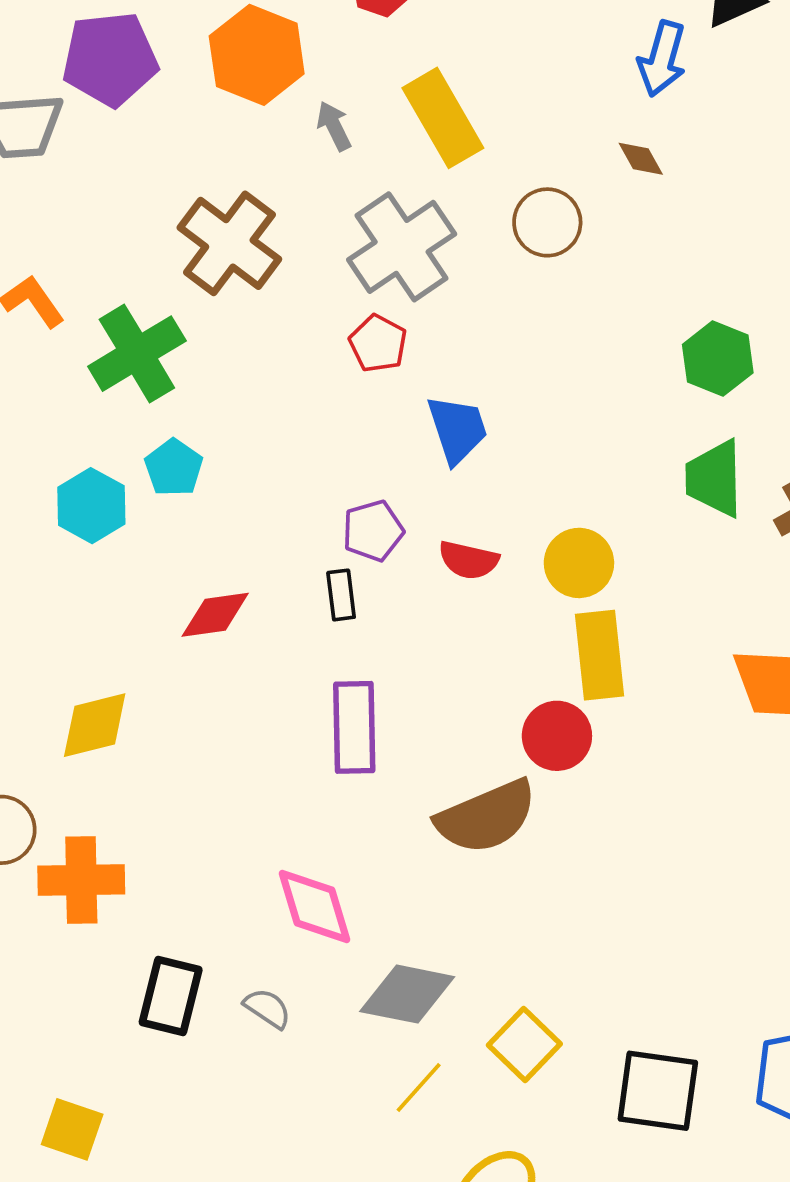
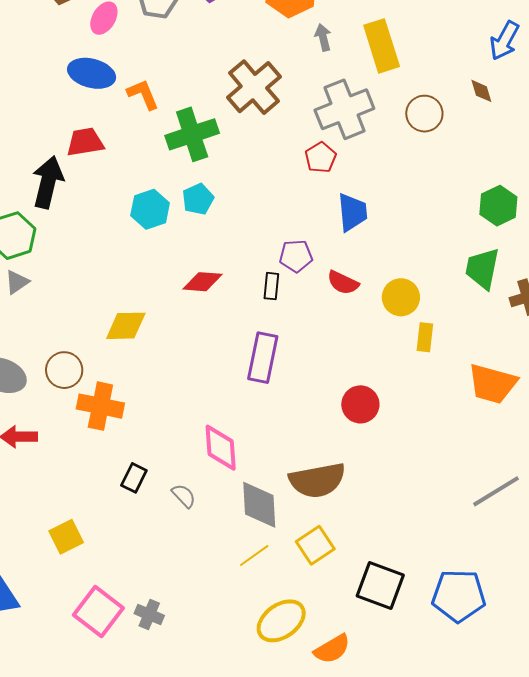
yellow rectangle: (600, 655) -> (425, 337), moved, size x0.6
red circle: (557, 736) -> (360, 404), moved
brown semicircle: (486, 817) -> (317, 480), moved
gray diamond: (407, 994) -> (259, 505), turned 63
black rectangle: (171, 996) -> (134, 478), size x0.7
yellow square: (72, 1129) -> (66, 537), turned 32

